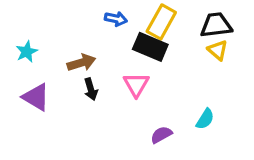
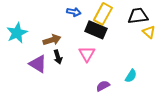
yellow triangle: (218, 50) -> (149, 32), moved
cyan star: (27, 52) -> (17, 33), size x1.5
purple triangle: (36, 97) -> (38, 64), moved

